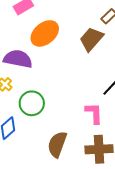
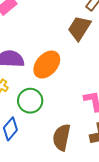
orange ellipse: (45, 33) -> (47, 65), moved

